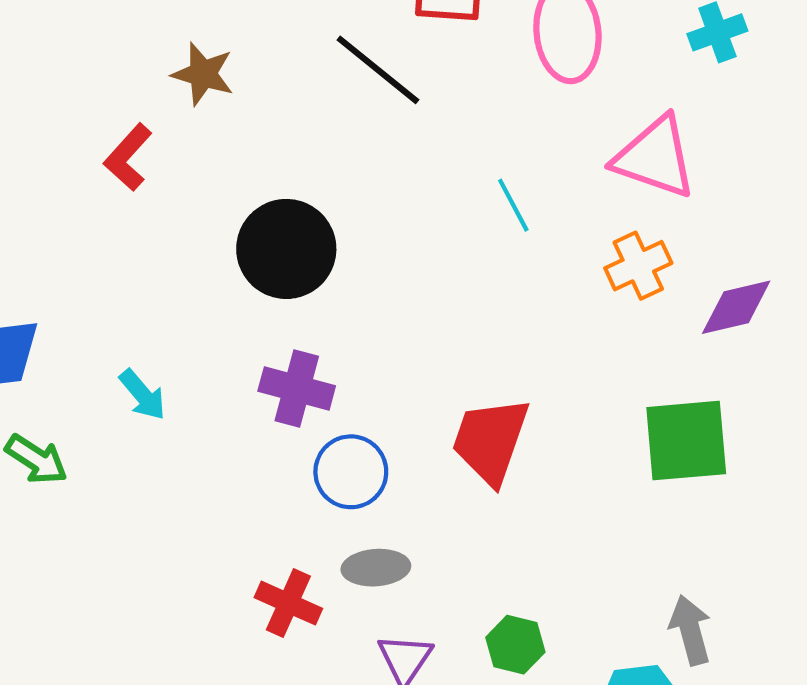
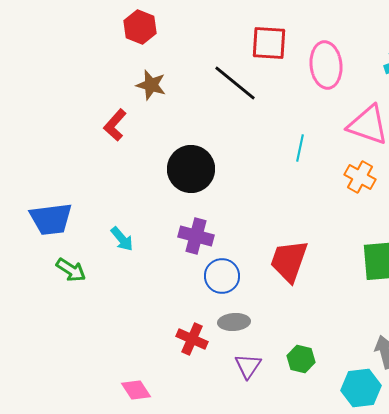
cyan line: (513, 205) -> (300, 148), turned 40
orange cross: (638, 266) -> (360, 177), turned -36

